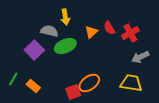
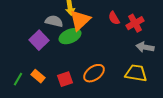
orange triangle: (91, 32) -> (80, 20), moved, size x1.6
gray arrow: (140, 57) -> (145, 47), turned 36
green line: (13, 79) -> (18, 79), moved
red square: (73, 92) -> (65, 79), moved

